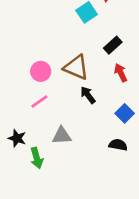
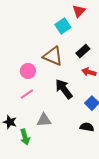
brown triangle: (76, 67) -> (53, 56), moved
red arrow: (121, 73) -> (89, 72), turned -48
black arrow: (88, 95) -> (64, 89), size x1.5

